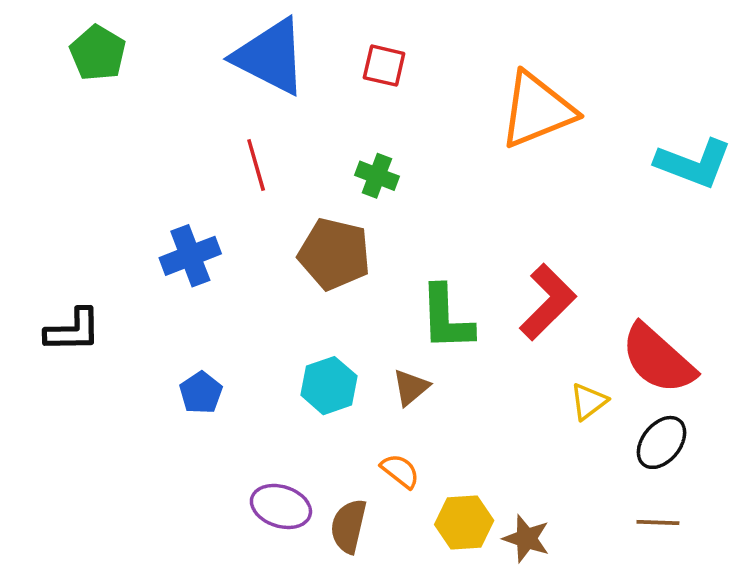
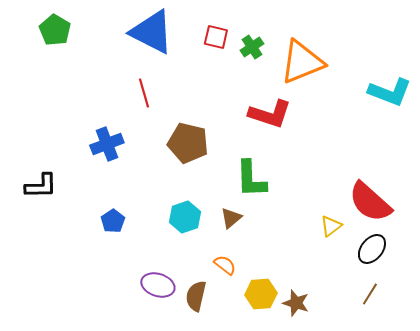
green cross: (377, 176) -> (252, 47), moved, turned 35
red L-shape: (548, 302) -> (270, 114), moved, turned 63
brown line: (658, 522) -> (370, 294), turned -60

